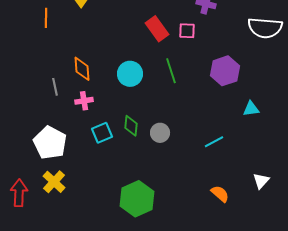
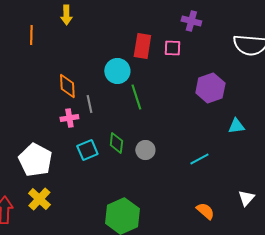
red rectangle: (157, 29) -> (142, 46), turned 45
green line: (171, 71) -> (136, 97), moved
cyan circle: (130, 74) -> (117, 71), moved
gray line: (55, 87) -> (89, 104), moved

